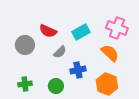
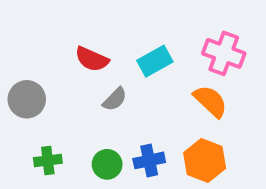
gray circle: (25, 45) -> (27, 99), moved
blue cross: (78, 70) -> (149, 160), moved

